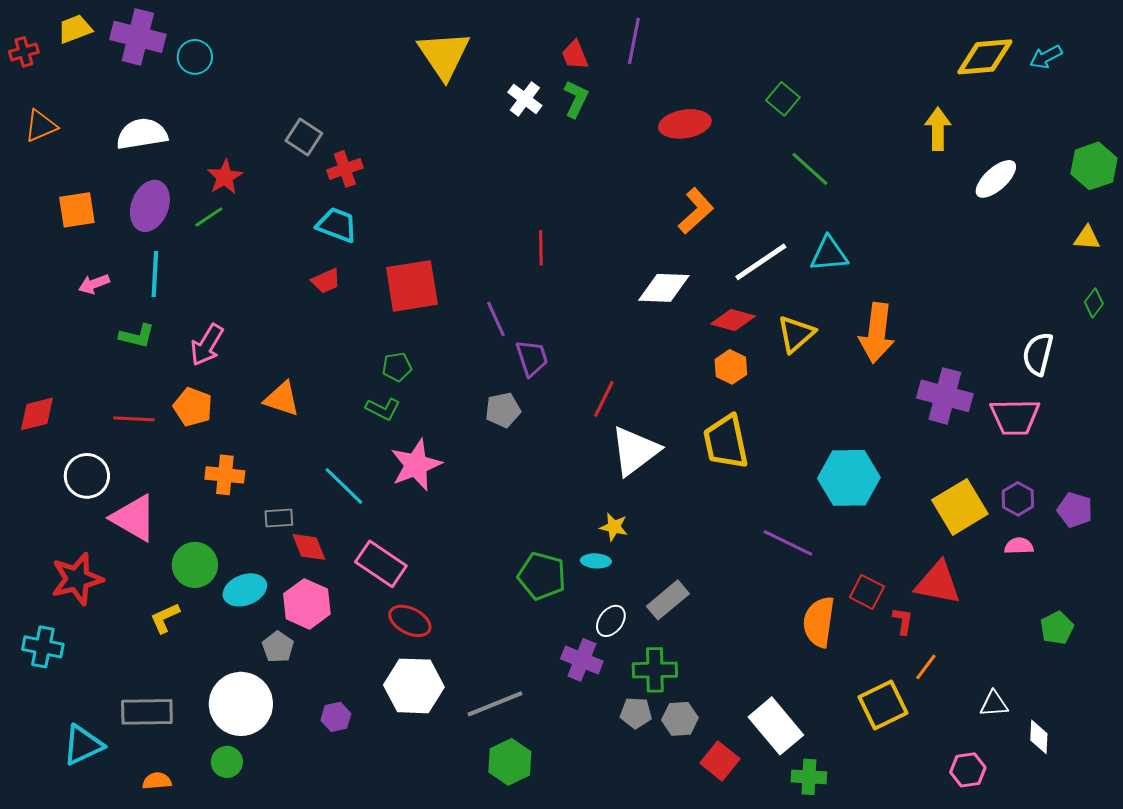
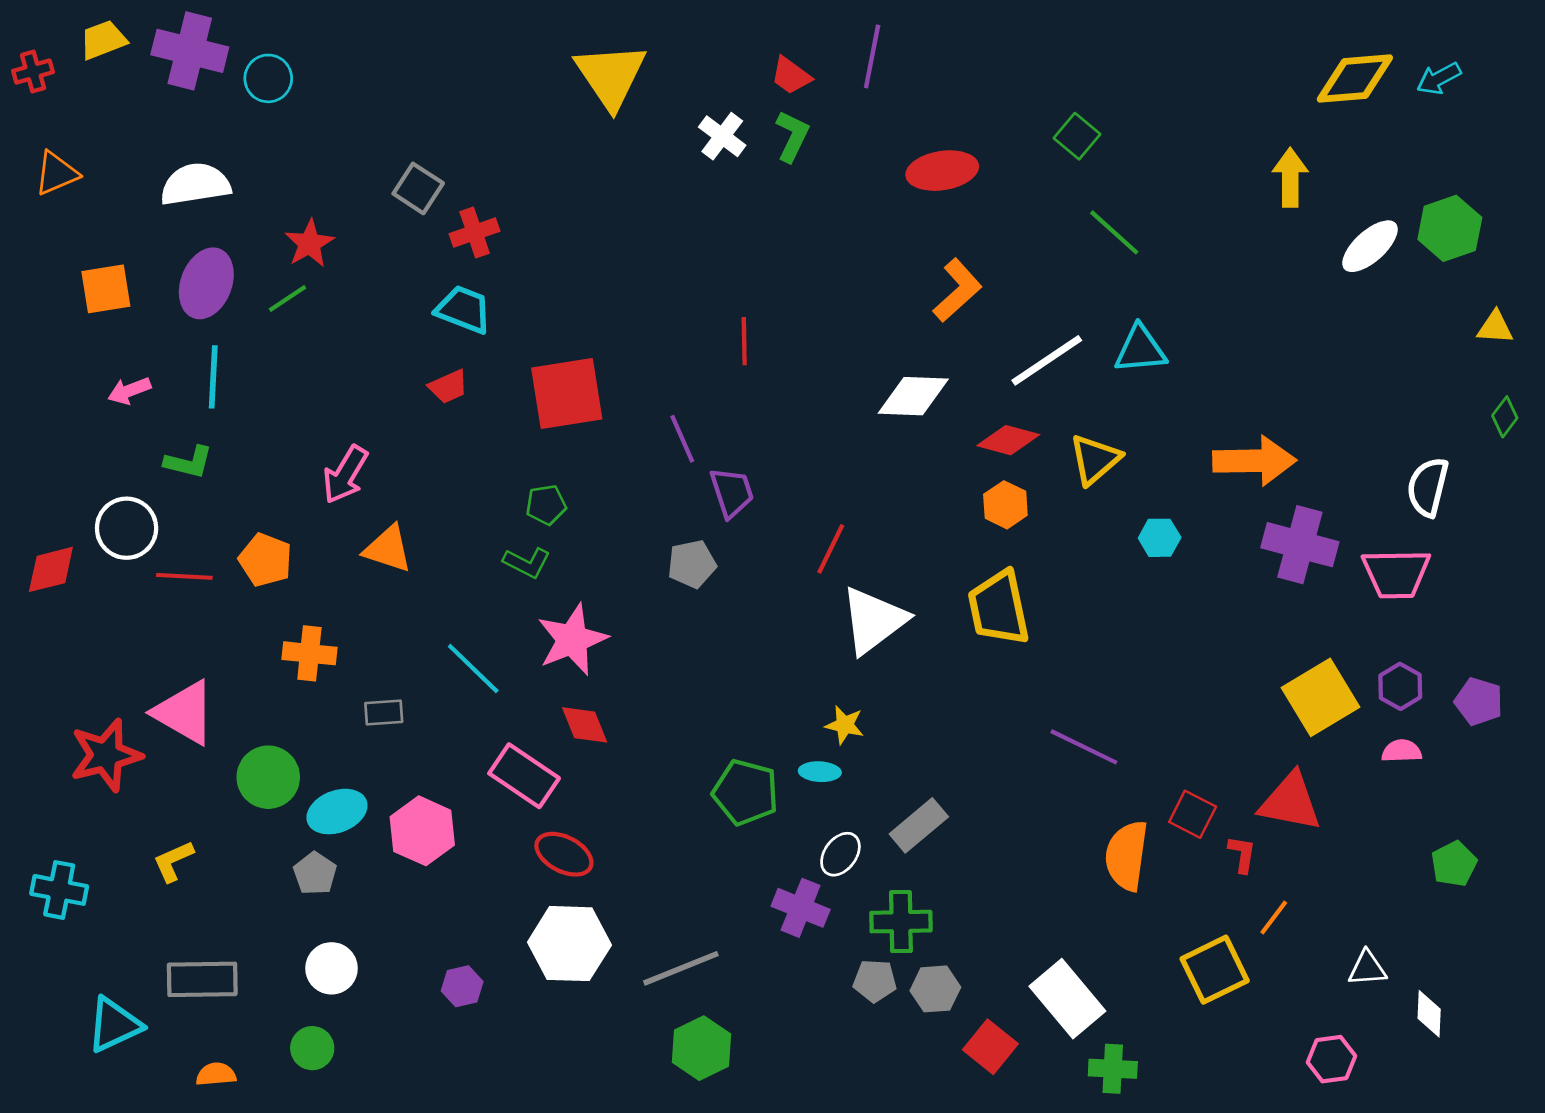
red trapezoid: (575, 55) -> (791, 76), turned -32
green hexagon: (1094, 166) -> (1450, 228), moved
orange arrow: (877, 333) -> (1254, 461), moved, turned -98
pink arrow: (207, 345) -> (345, 475), moved
white circle: (87, 476) -> (127, 528), moved
cyan hexagon: (849, 478) -> (1160, 538), moved, size x0.5
red diamond: (309, 547) -> (585, 725), moved
red star: (77, 579) -> (106, 755), moved
yellow L-shape: (165, 618) -> (173, 861), moved
gray pentagon: (278, 647) -> (315, 873), moved
white circle: (241, 704) -> (332, 968), size x0.6

